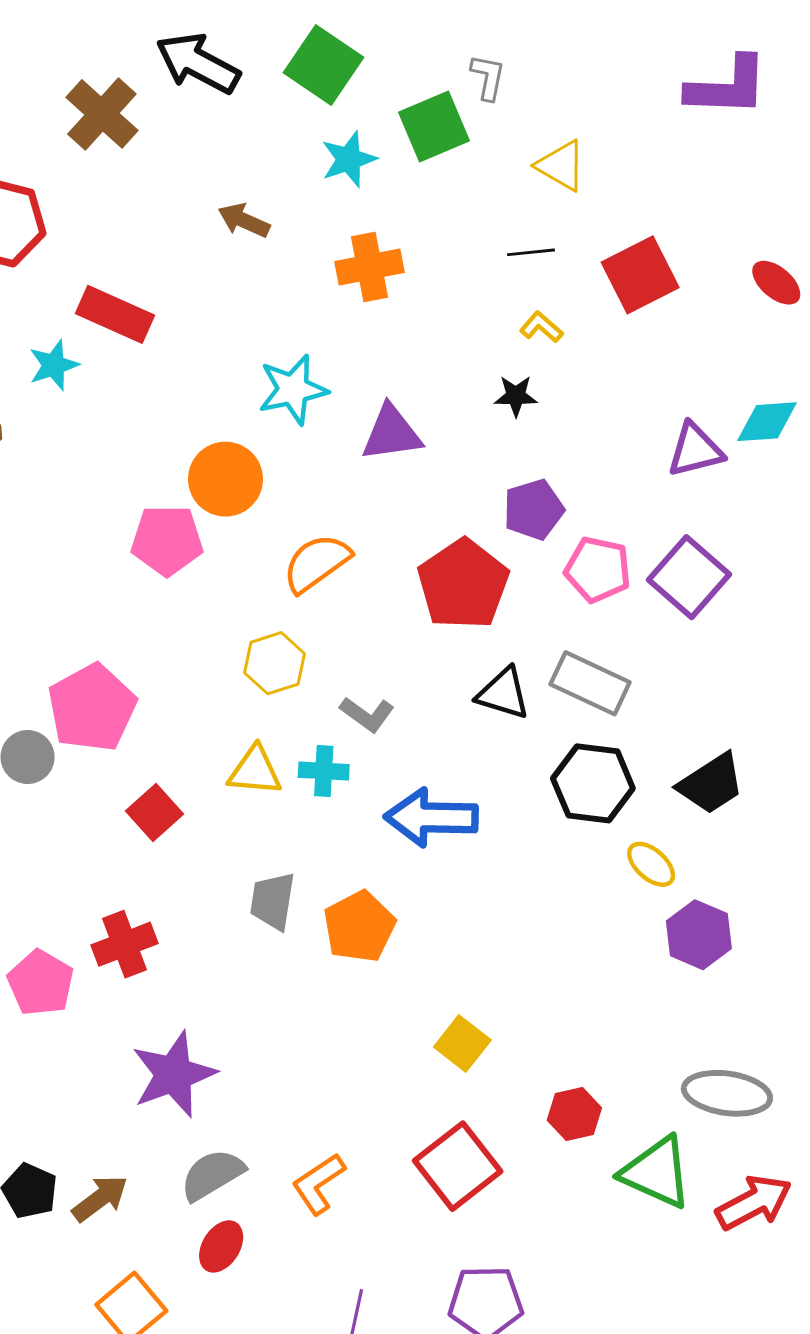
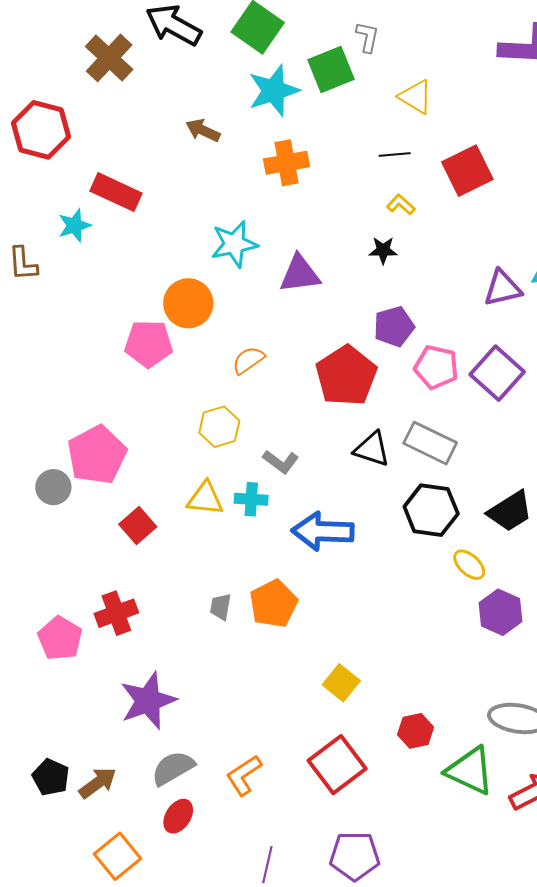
cyan star: (349, 159) -> (274, 91), size x1.4
orange semicircle: (317, 563) -> (248, 360), size x0.7
gray trapezoid: (273, 901) -> (220, 607), moved, size x0.7

